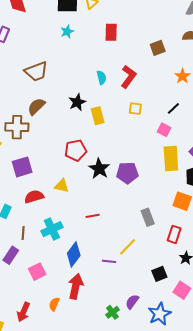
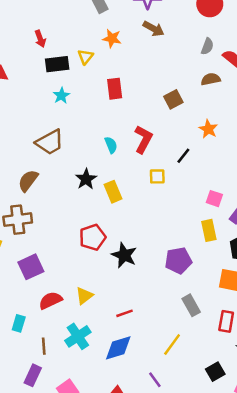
brown trapezoid: (36, 71) -> (50, 142), moved
brown semicircle: (36, 106) -> (28, 181), moved
black line: (173, 108) -> (183, 156), moved
pink square: (164, 130) -> (214, 199), moved
yellow rectangle: (171, 159) -> (209, 230), size x0.7
purple pentagon: (127, 173) -> (178, 261), moved
yellow triangle: (62, 186) -> (84, 296), moved, turned -42
blue diamond: (74, 254) -> (118, 348), moved, turned 45
purple line: (109, 261) -> (155, 380), moved, turned 56

